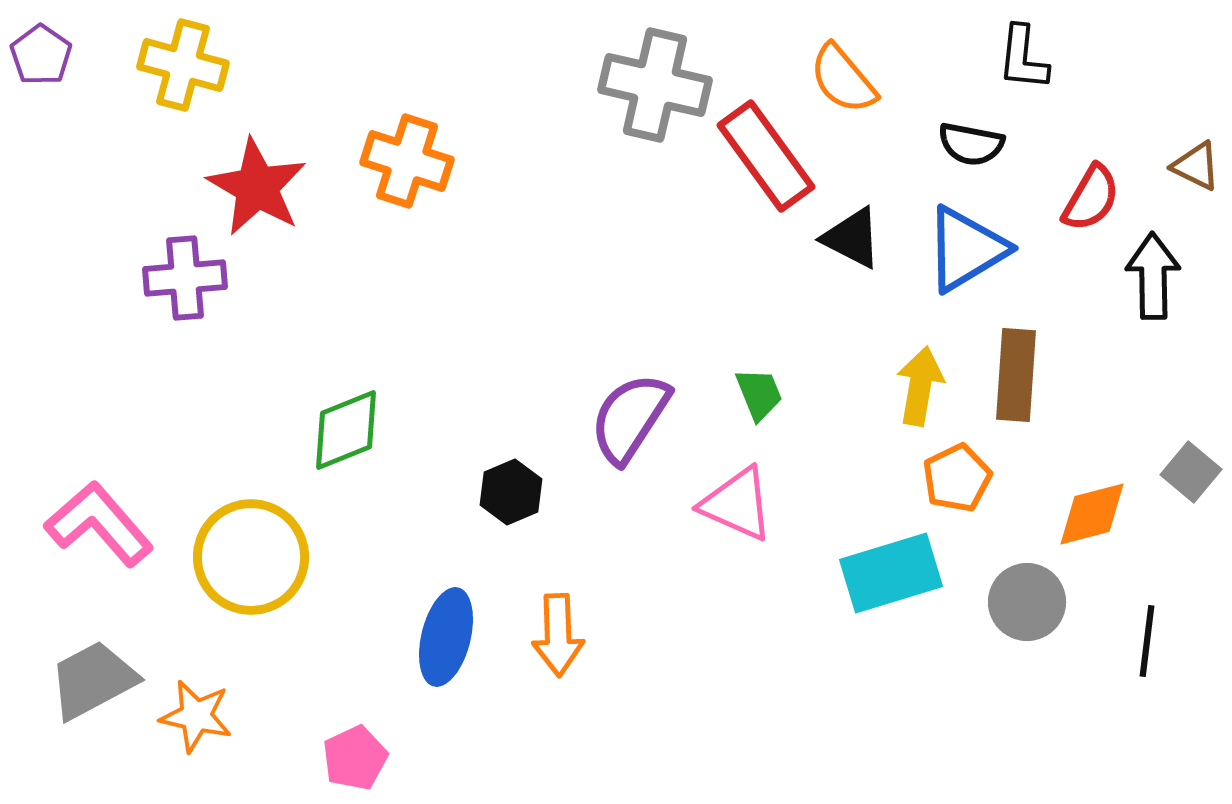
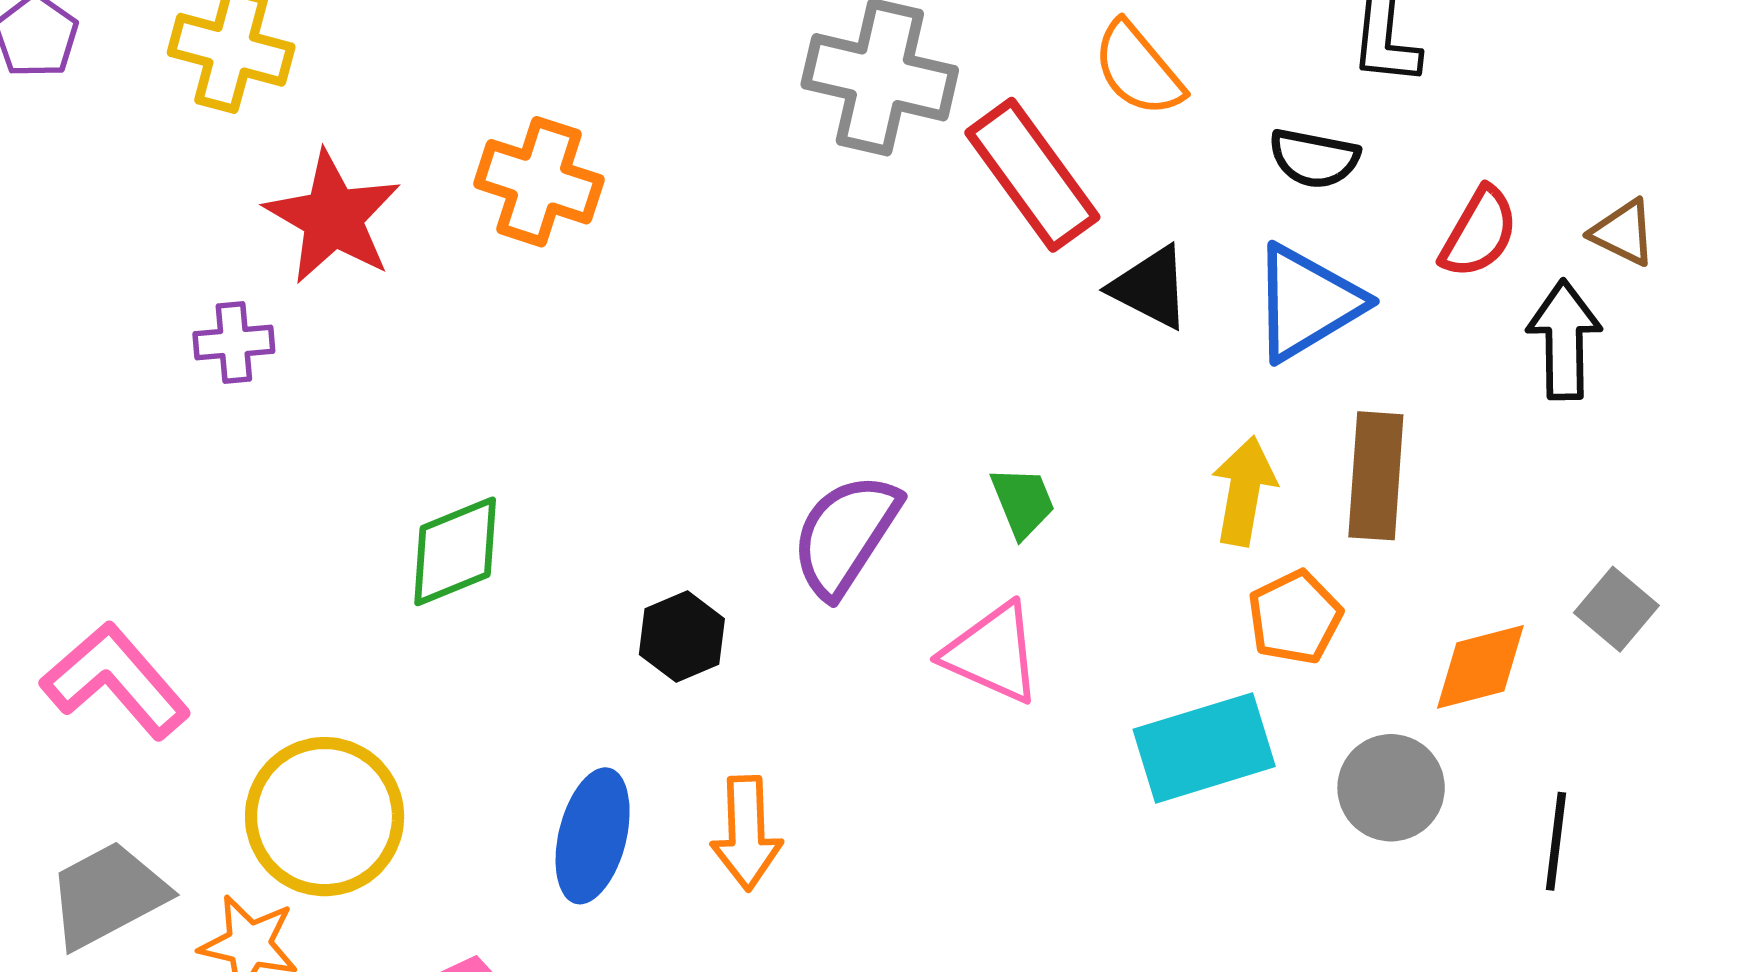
brown triangle: (1196, 166) -> (1623, 233), moved
purple cross: (185, 278) -> (234, 342), size x0.7
yellow circle: (251, 557) -> (325, 817), moved

